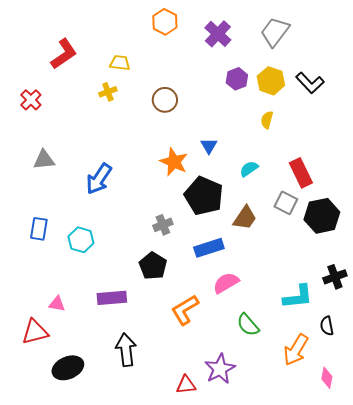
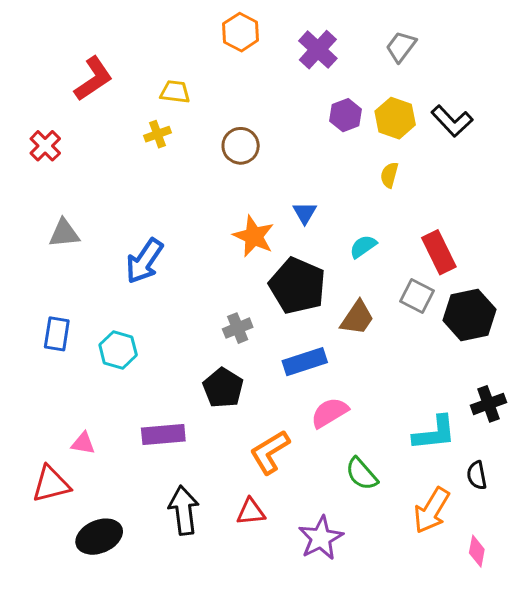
gray trapezoid: (275, 32) -> (401, 47), size x0.7
red triangle: (186, 385) -> (251, 512), moved

